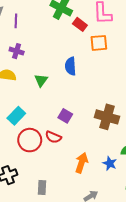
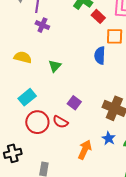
purple cross: (17, 51) -> (42, 25), moved
blue semicircle: (71, 66) -> (100, 55), moved
blue star: (110, 163) -> (109, 138), moved

